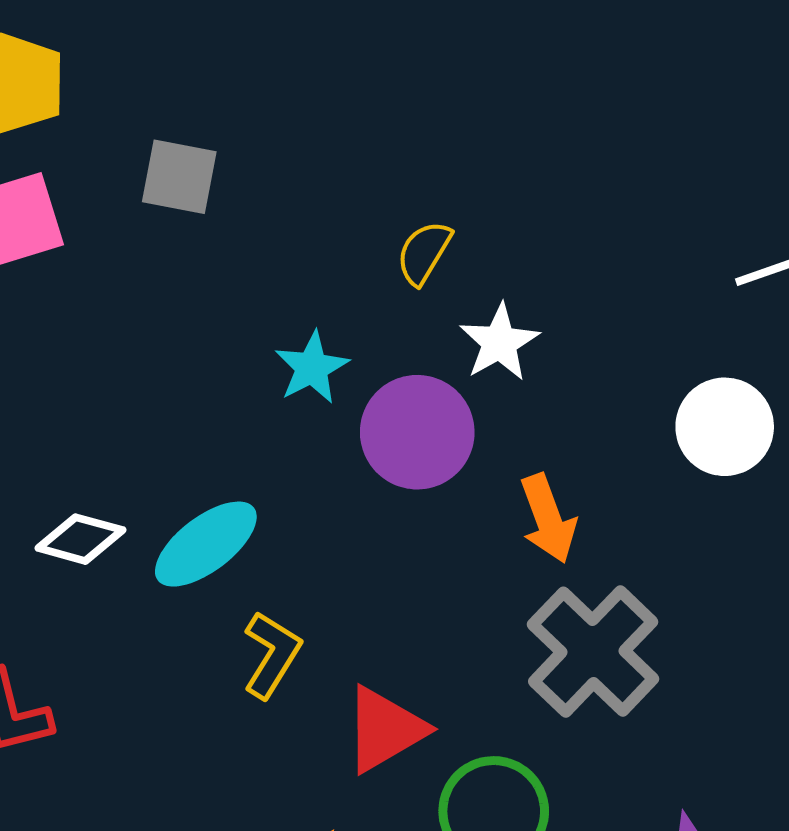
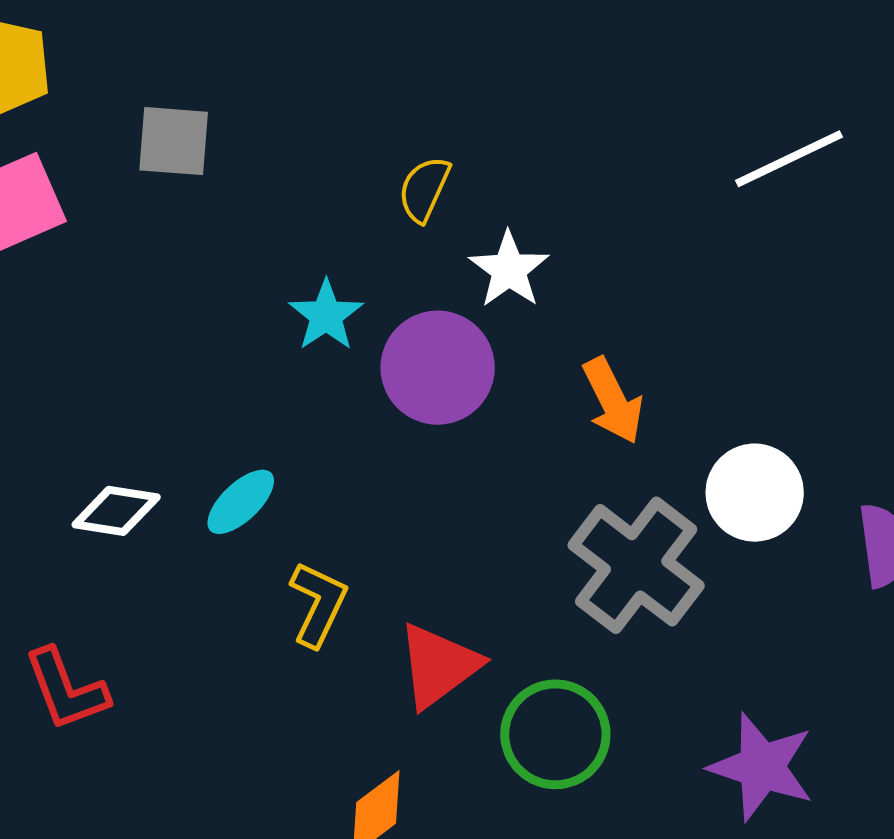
white circle: (725, 427) -> (755, 493), moved
orange arrow: (548, 519) -> (613, 401), moved
cyan ellipse: (206, 544) -> (241, 502), size x0.7

